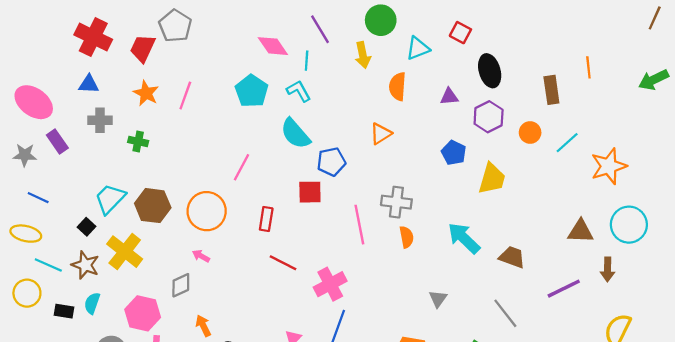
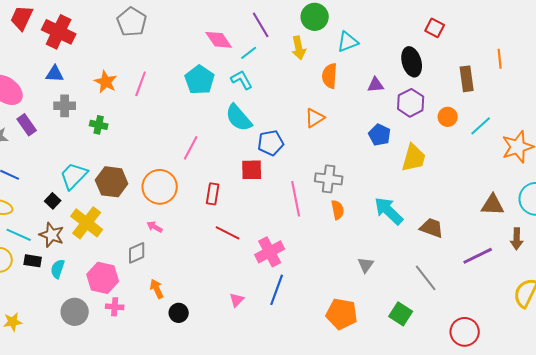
red square: (460, 33) -> (435, 28), moved
red trapezoid: (143, 48) -> (22, 18), moved
cyan line: (307, 61) -> (249, 53), turned 48
black rectangle: (64, 311) -> (33, 261), moved

